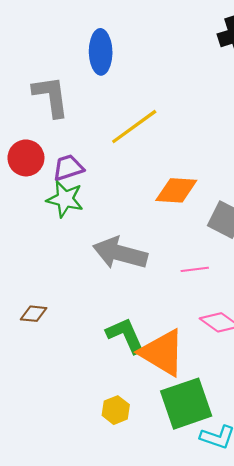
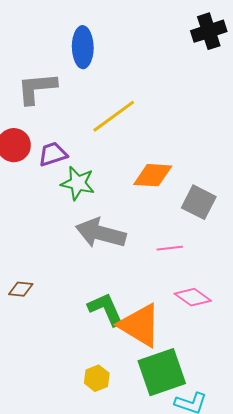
gray L-shape: (51, 96) -> (37, 88), turned -87
green star: (65, 199) -> (78, 183), moved

